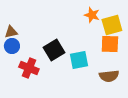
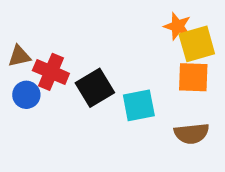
orange star: (92, 15) -> (177, 26), moved
blue circle: (12, 46) -> (26, 95), moved
red cross: (29, 68) -> (51, 72), moved

